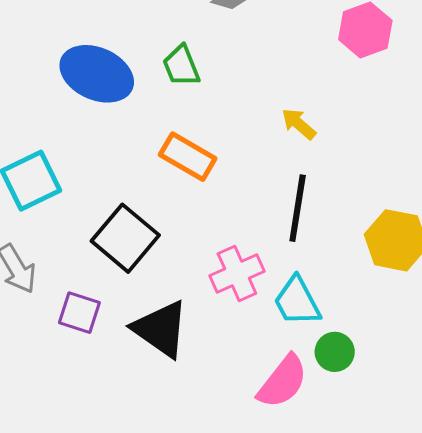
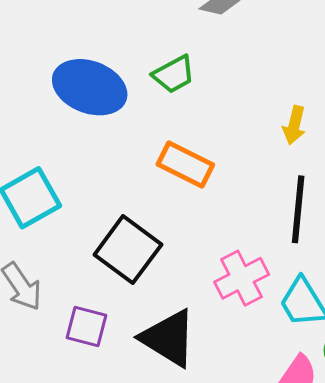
green trapezoid: (181, 66) -> (174, 74), turned -93
yellow arrow: (299, 124) -> (294, 125), turned -114

